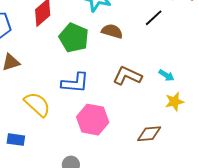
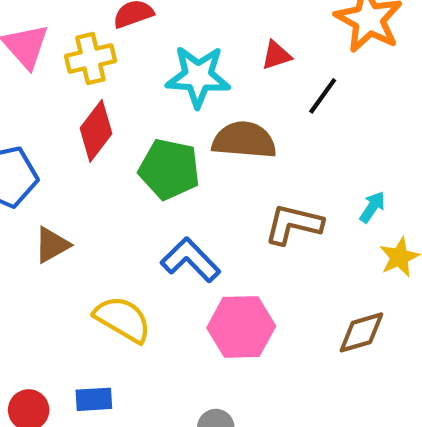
brown semicircle: (112, 31) -> (244, 140), size x1.4
cyan arrow: (166, 75) -> (372, 207), turned -77
blue L-shape: (75, 83) -> (190, 260), turned -128

